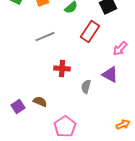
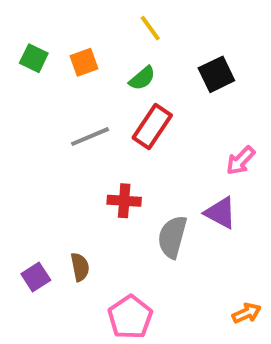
red rectangle: (90, 32) -> (152, 126), moved
gray semicircle: (86, 87) -> (172, 237), size x1.5
brown semicircle: (40, 102) -> (80, 267), turned 56

